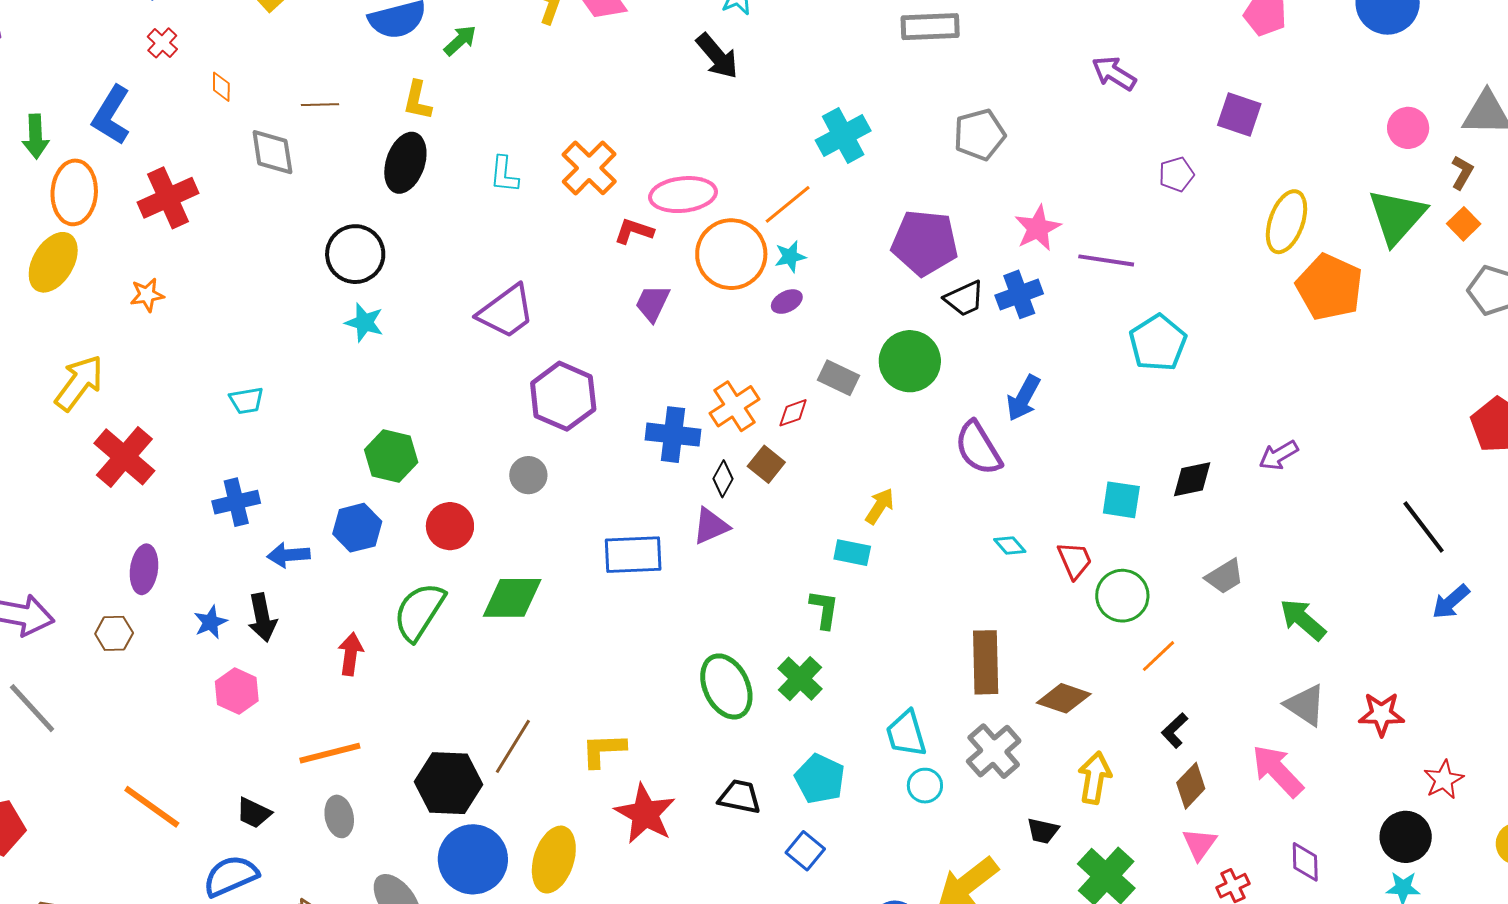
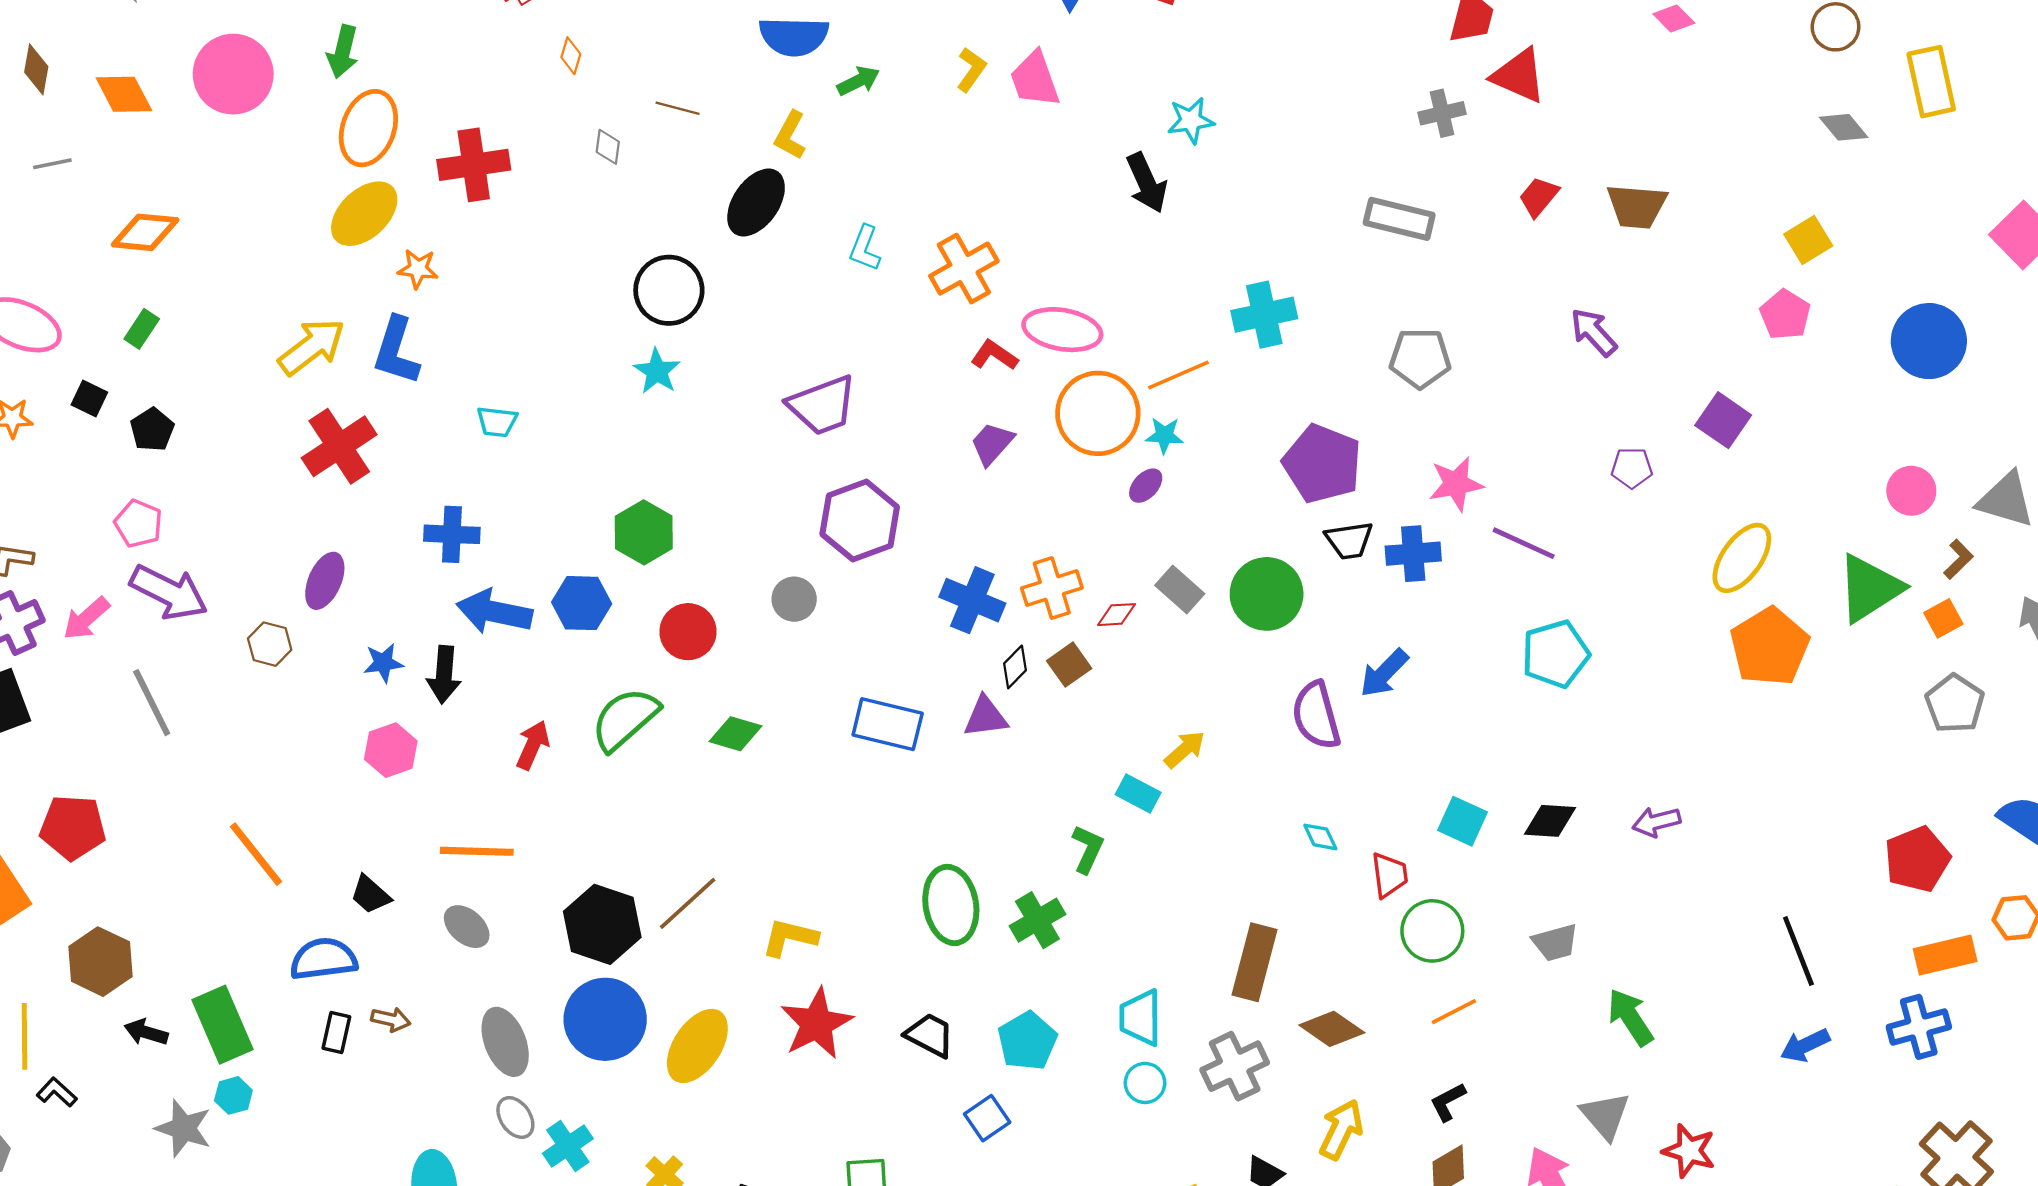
blue L-shape: (111, 115) -> (396, 351), moved, turned -30
gray diamond: (272, 152) -> (608, 147), size x0.6
yellow ellipse: (53, 262) -> (364, 214), moved
purple ellipse: (787, 302) -> (1146, 486), turned -36
blue arrow: (288, 555) -> (494, 612), size x1.5
green diamond: (512, 598) -> (735, 734), size x0.7
gray ellipse: (339, 816) -> (467, 927), turned -54

